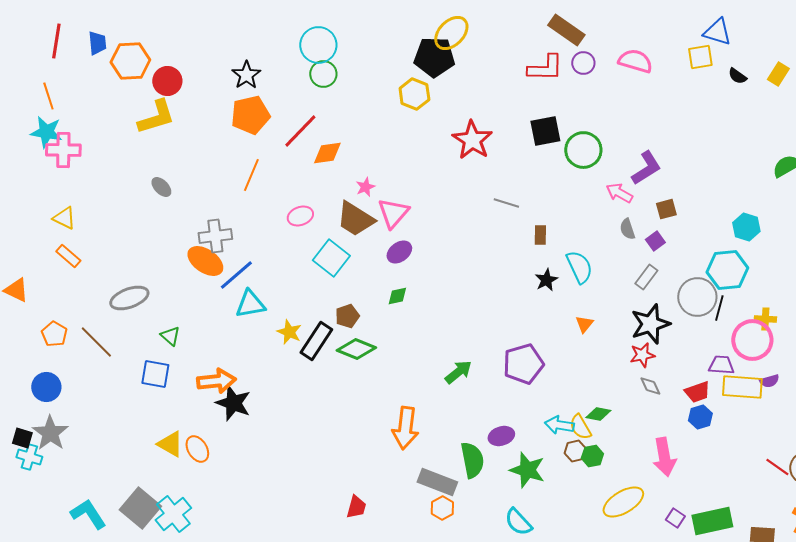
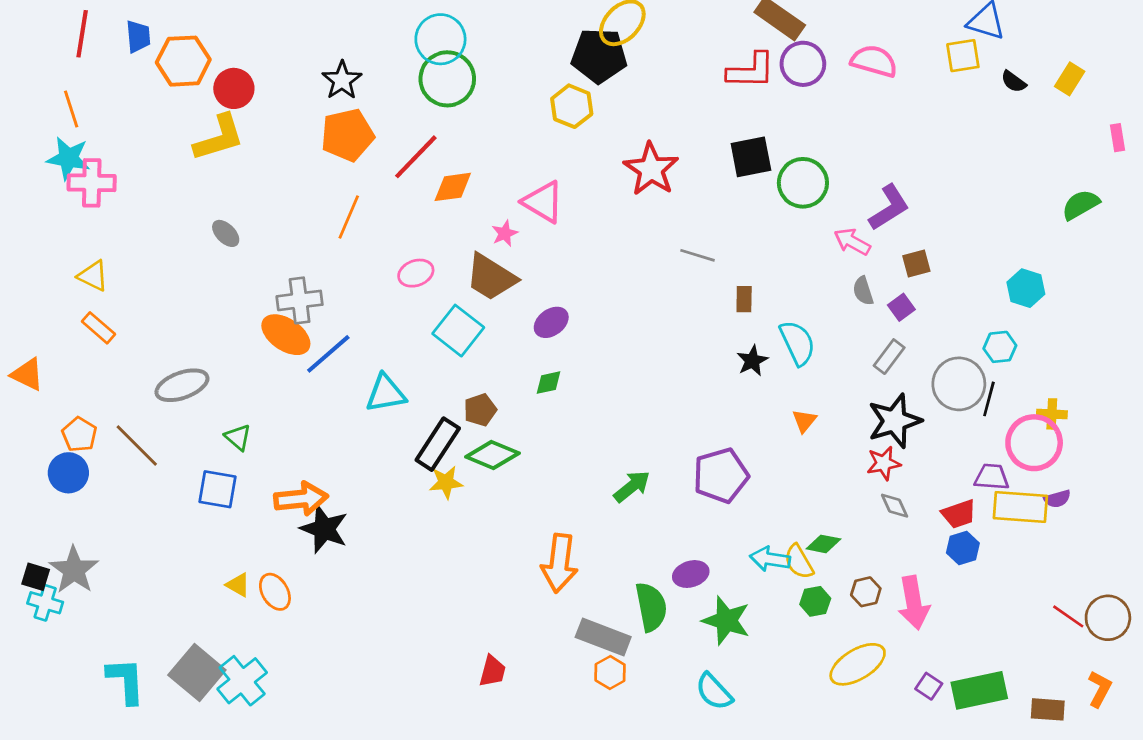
purple circle: (583, 63) -> (803, 64), size x1.4
green circle: (323, 74) -> (447, 79), size x1.5
pink triangle: (393, 213) -> (543, 202), moved, turned -40
cyan hexagon: (727, 270) -> (1000, 347), size x0.6
cyan triangle: (250, 304) -> (386, 393), moved
yellow star: (289, 332) -> (446, 482), moved, turned -30
blue circle: (46, 387) -> (68, 473), moved
yellow triangle: (170, 444) -> (238, 585), size x0.7
brown hexagon: (575, 451) -> (866, 592), moved
cyan L-shape: (88, 514) -> (126, 681), turned 30

